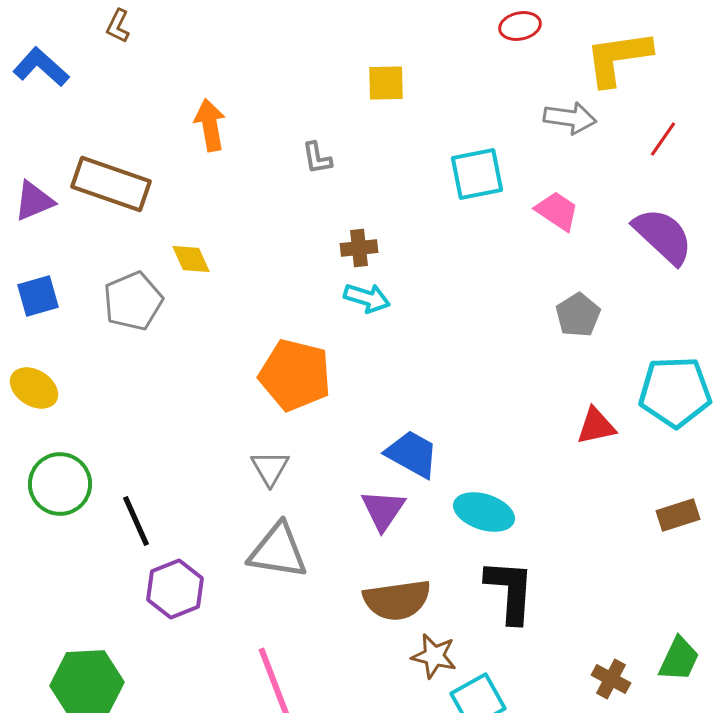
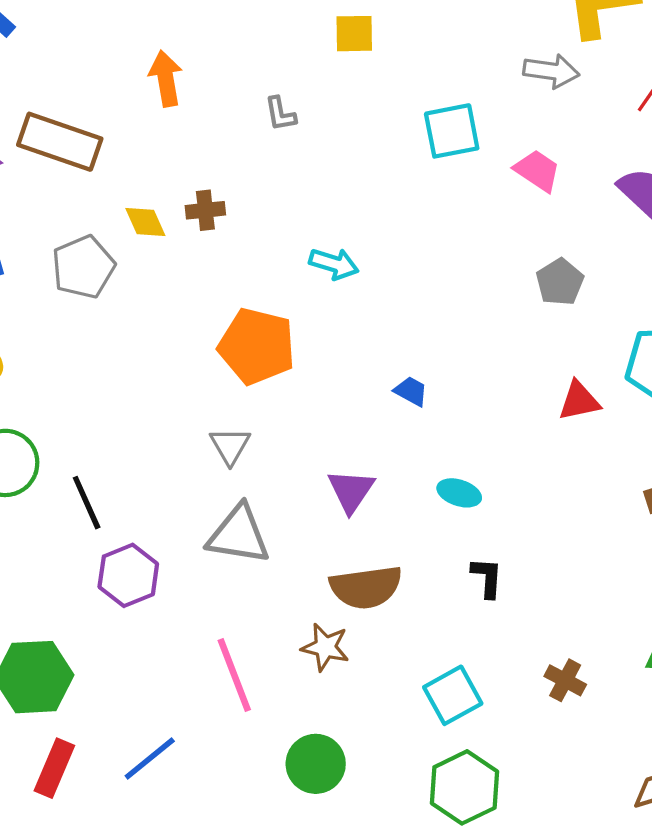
brown cross: (359, 248) -> (205, 210), moved
blue trapezoid: (412, 454) -> (411, 391), moved, size x0.6
cyan ellipse: (484, 512) -> (459, 493), size x0.7
black L-shape: (510, 591) -> (487, 578), size x0.6
brown star: (434, 656) -> (325, 647), moved
brown cross: (611, 679) -> (565, 680), moved

